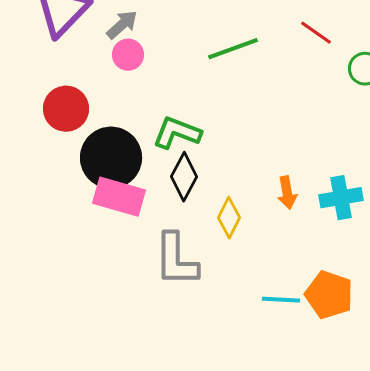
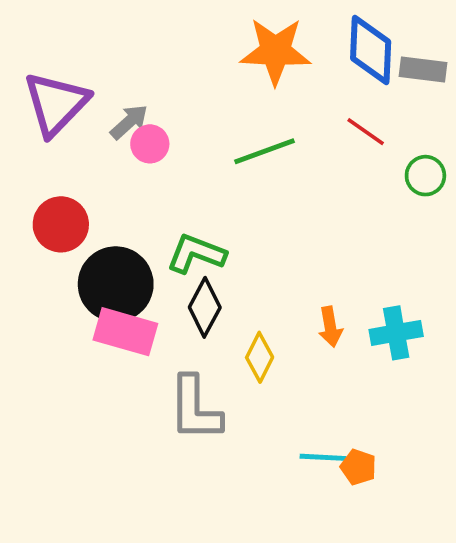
pink circle: (128, 55) -> (150, 144), moved
orange pentagon: (329, 295) -> (358, 467), moved, size x0.6

